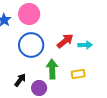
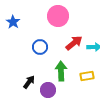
pink circle: (29, 14) -> (58, 16), moved
blue circle: (31, 45) -> (40, 47), size x0.6

